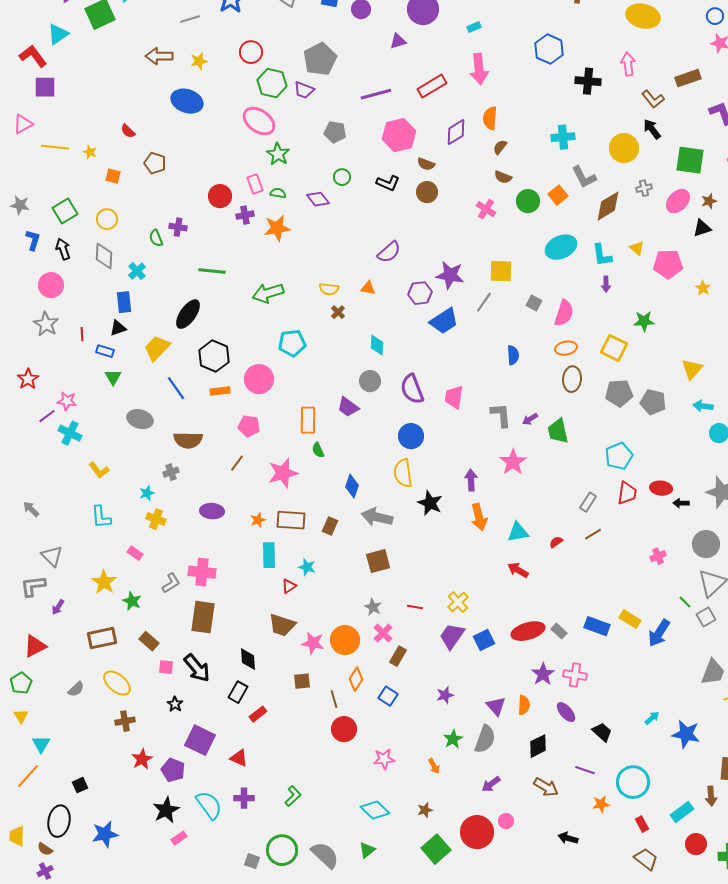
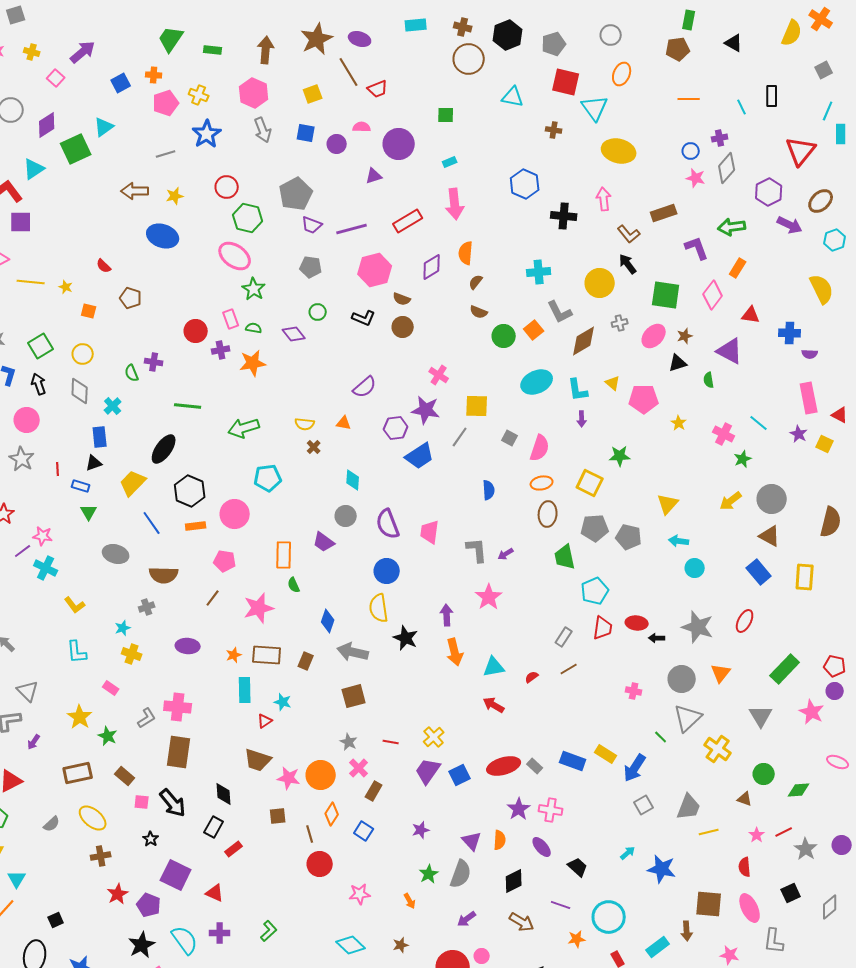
purple trapezoid: (304, 90) -> (312, 225), moved
pink cross: (486, 209) -> (439, 375), moved
green trapezoid: (558, 431) -> (565, 557), moved
pink cross: (658, 556) -> (634, 691), turned 35
gray square: (706, 617) -> (644, 805), moved

